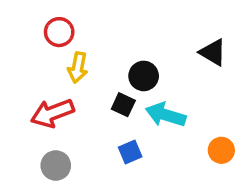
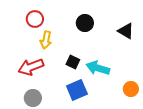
black circle: (144, 76) -> (85, 23), moved
blue square: (130, 152) -> (77, 90), size x1.5

